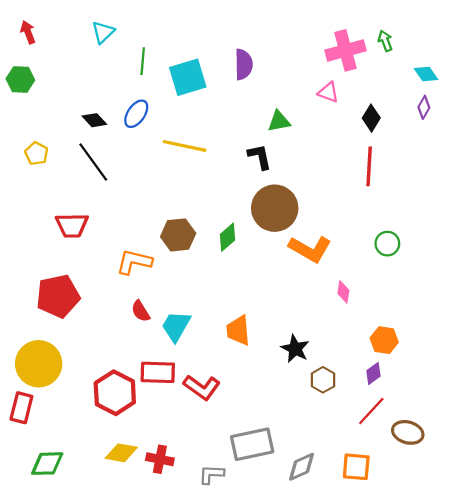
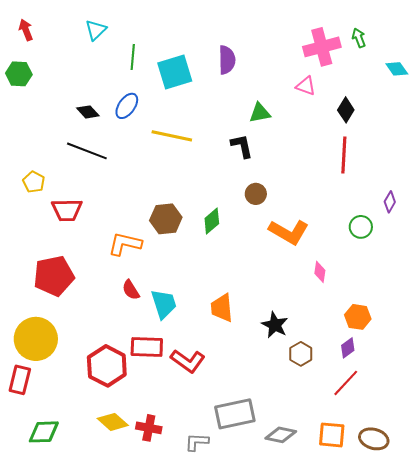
purple diamond: (424, 107) -> (390, 202), moved
yellow pentagon: (36, 153) -> (34, 182), moved
black line: (93, 162) -> (87, 151), turned -33
brown circle: (275, 208) -> (256, 194), size x0.5
cyan trapezoid: (176, 326) -> (164, 304), turned 132
brown ellipse: (408, 432) -> (374, 439), moved
yellow diamond: (121, 453) -> (113, 422), turned 32
gray diamond: (302, 467) -> (281, 435), turned 36

